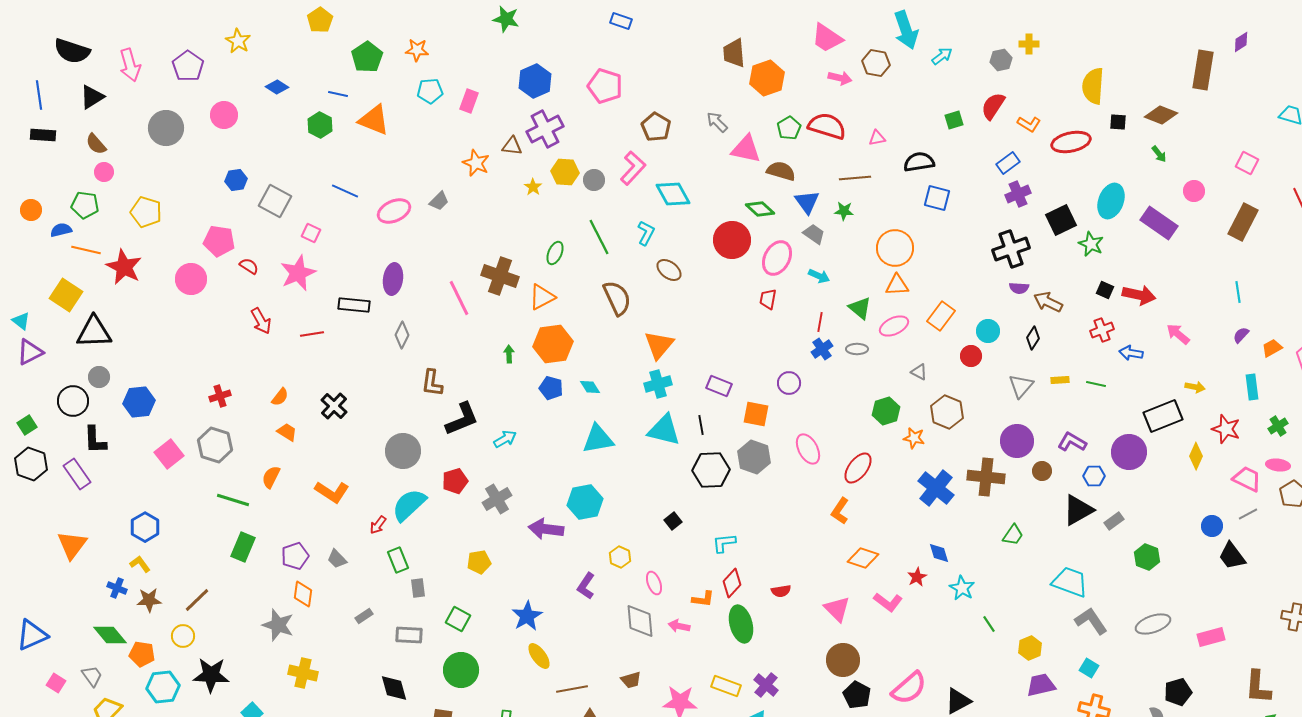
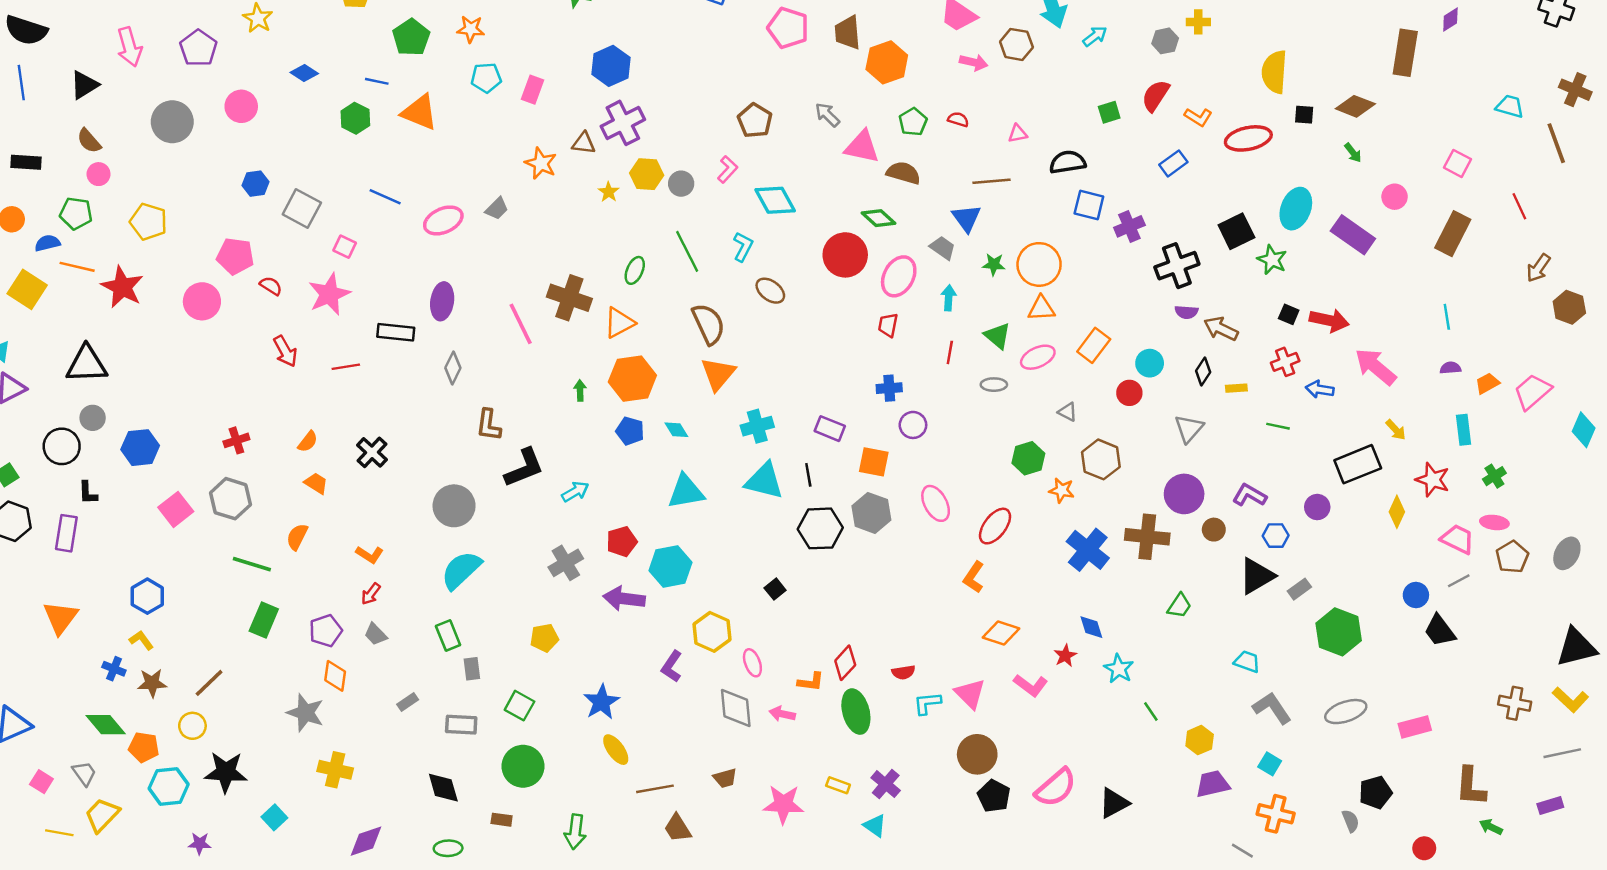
black semicircle: (72, 51) -> (26, 30), moved
pink pentagon: (605, 86) -> (788, 28), moved
red semicircle: (827, 126) -> (958, 119), size x0.5
black rectangle: (43, 135) -> (26, 162), moved
pink L-shape: (633, 168) -> (727, 169), size x0.7
purple cross: (1018, 194) -> (1129, 226), moved
blue triangle: (807, 202) -> (966, 218), moved
green star: (844, 211) -> (994, 264), moved
cyan arrow: (819, 276) -> (949, 298), turned -110
yellow square: (66, 295) -> (27, 289), moved
pink arrow: (1178, 334) -> (1376, 367), size x1.5
purple semicircle: (1241, 335) -> (1450, 368), turned 42
orange triangle: (659, 345) -> (718, 374), moved
blue cross: (822, 349) -> (889, 388), moved, turned 30
yellow rectangle: (1060, 380) -> (1236, 388), moved
yellow arrow: (1195, 387) -> (1396, 430), turned 36
black L-shape: (95, 440) -> (88, 493), size x0.7
purple circle: (1129, 452) -> (1317, 507), size x0.6
purple rectangle: (77, 474) -> (66, 533), turned 44
red pentagon: (455, 481) -> (622, 541), moved
orange L-shape: (332, 492) -> (370, 555), size x0.7
red arrow: (378, 525) -> (371, 594), moved
cyan L-shape: (724, 543) -> (927, 703), moved
yellow hexagon: (620, 557) -> (712, 632), size x1.5
green hexagon: (1147, 557) -> (1339, 632), size x1.5
cyan trapezoid: (1070, 582) -> (1247, 662), size x0.6
yellow rectangle: (726, 686) -> (838, 785), size x0.7

